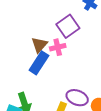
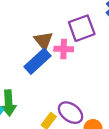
brown triangle: (39, 45) -> (44, 41), turned -36

